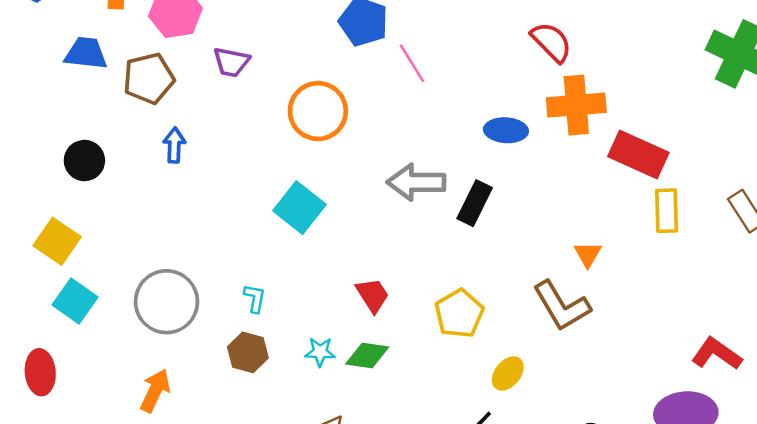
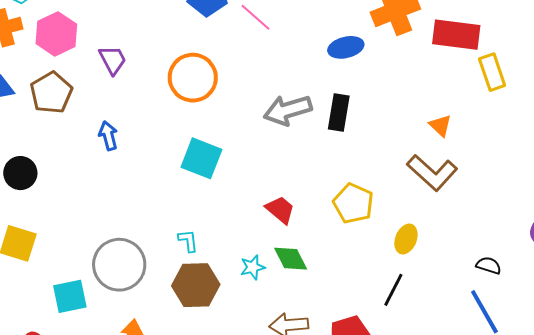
purple trapezoid: (231, 62) -> (113, 60), turned -112
blue arrow: (174, 145) -> (108, 136), moved
cyan square: (75, 301) -> (70, 296), moved, turned -30
brown hexagon: (248, 352) -> (196, 285), size x1.4
green diamond: (367, 355) -> (291, 259), turned 72

